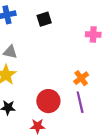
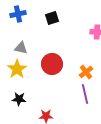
red circle: (48, 101) -> (52, 64), moved

